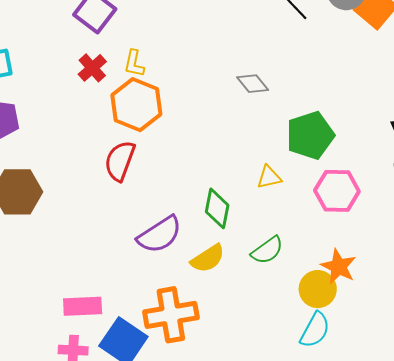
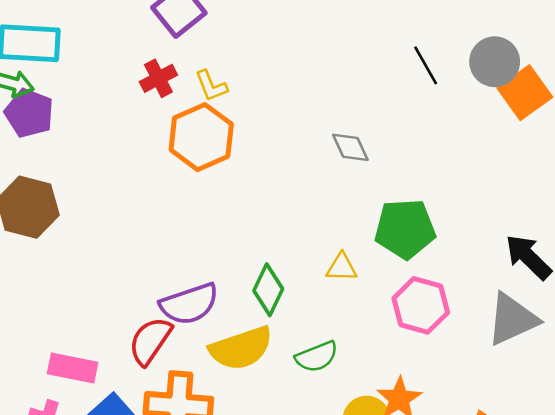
yellow L-shape: (134, 63) -> (211, 86), turned -48
red semicircle: (120, 161) -> (150, 341), moved
yellow semicircle: (208, 258) -> (241, 348), size x1.4

